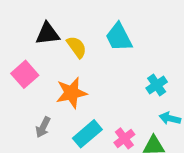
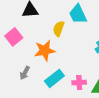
yellow semicircle: (77, 47) -> (59, 29), moved, turned -126
pink cross: (124, 138) -> (79, 83), turned 32

